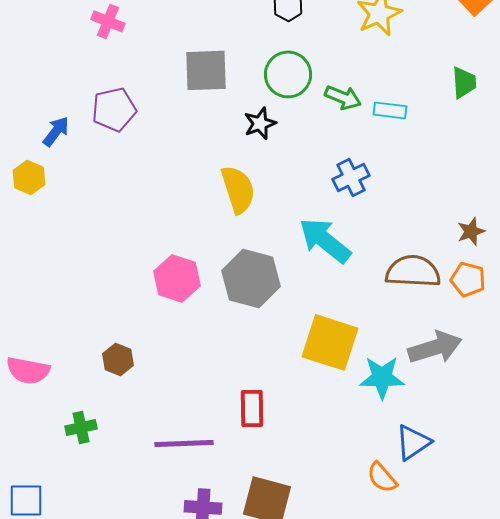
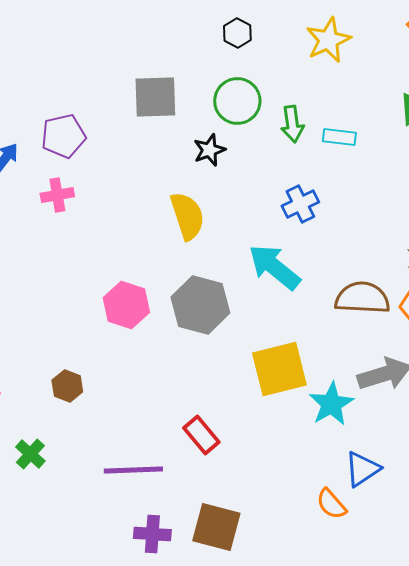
pink cross: (108, 21) -> (57, 195), moved, turned -32
green arrow: (343, 97) -> (292, 124), turned 60
yellow square: (330, 342) -> (279, 369), turned -32
cyan star: (382, 377) -> (331, 404), turned -30
red rectangle: (252, 408) -> (201, 435), turned -39
green cross: (81, 427) -> (30, 454), turned -36

